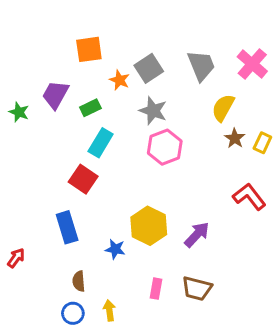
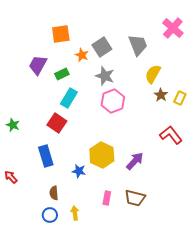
pink cross: (252, 64) -> (173, 28), moved
green star: (19, 112) -> (13, 125), moved
red arrow: (16, 258) -> (11, 177), turned -80

